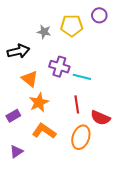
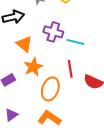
orange L-shape: (44, 131) -> (49, 118), moved
orange ellipse: (81, 137) -> (50, 89), moved

